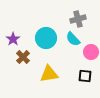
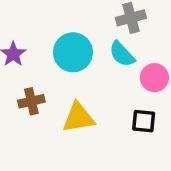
brown cross: (23, 57) -> (31, 101), moved, turned 32

